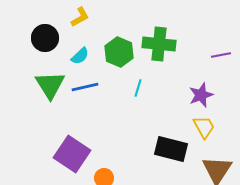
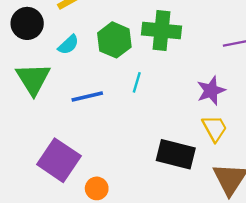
blue line: (85, 87) -> (87, 97), moved

